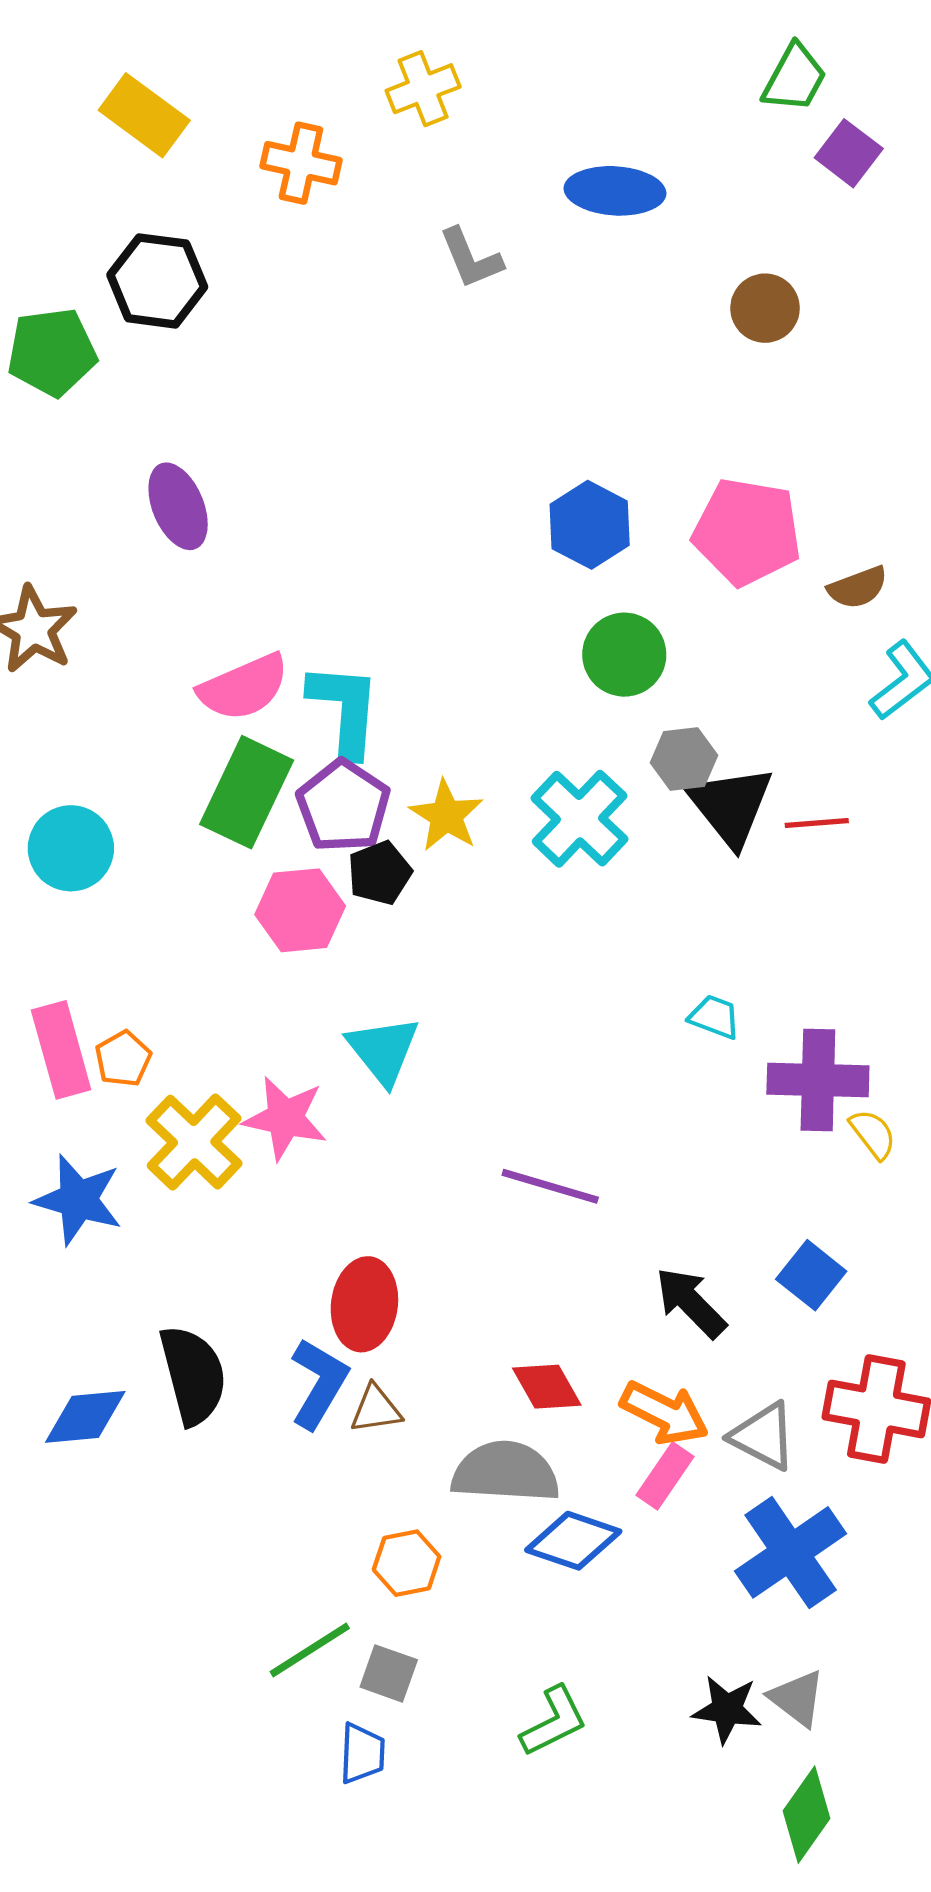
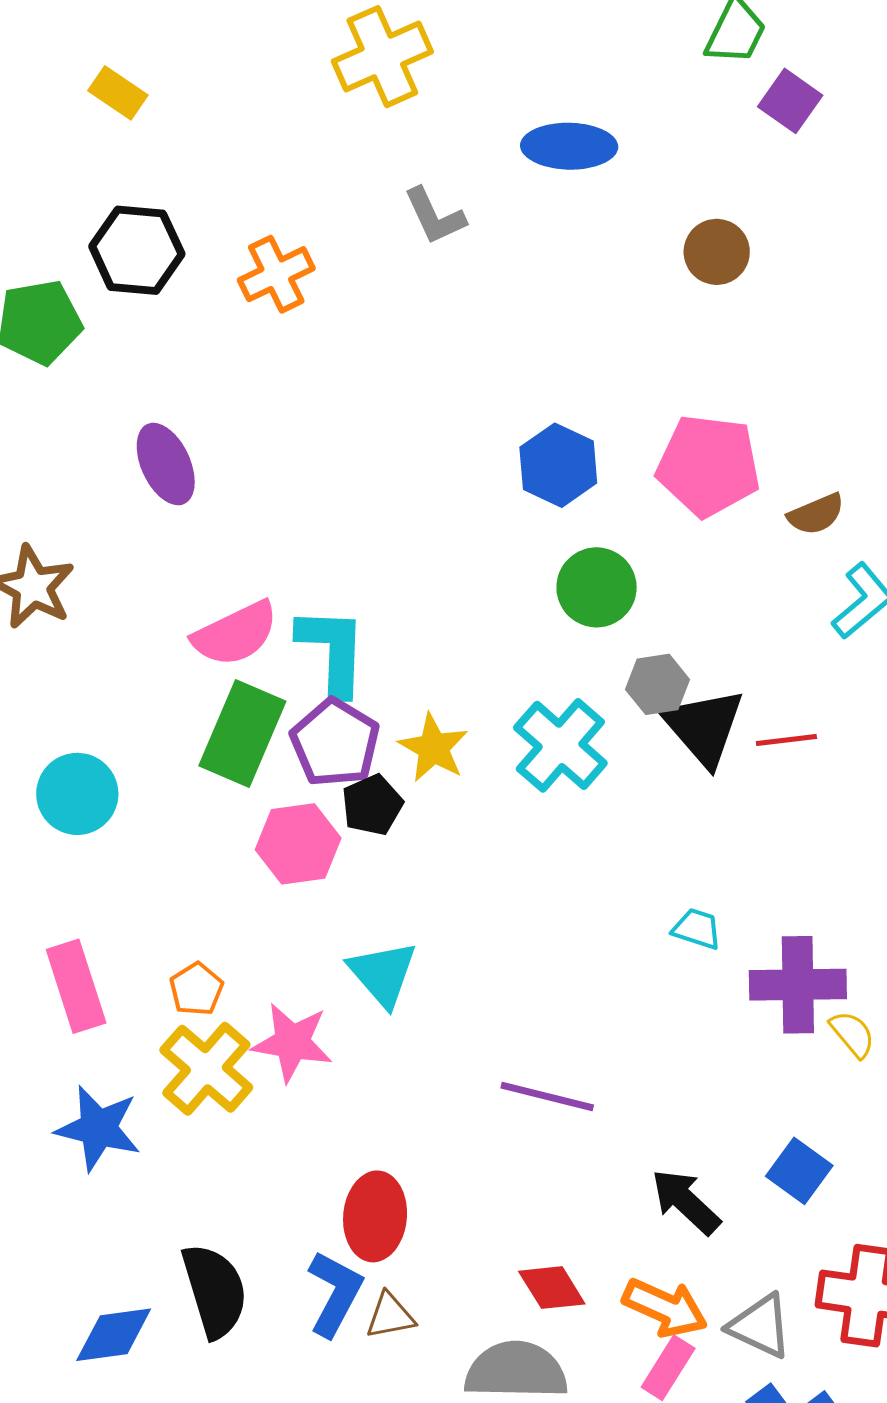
yellow cross: (423, 89) -> (382, 57), size x1.4
yellow rectangle: (144, 115) -> (118, 93), size x0.7
orange cross: (301, 163) -> (276, 274), moved, turned -36
orange pentagon: (123, 1059) -> (196, 989), moved

